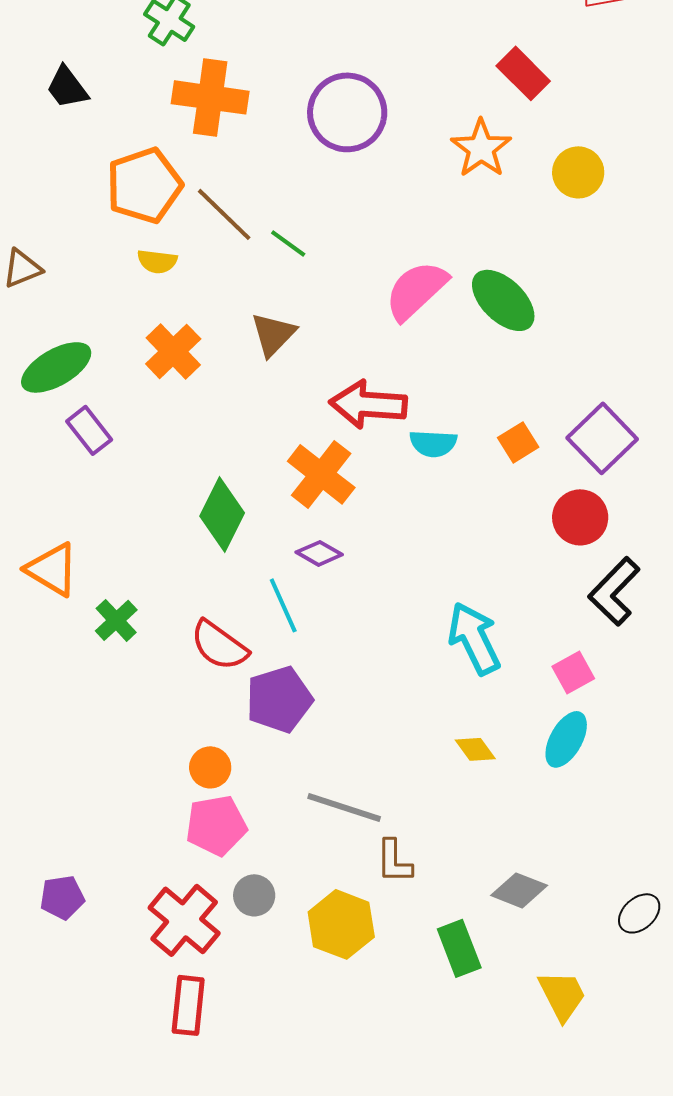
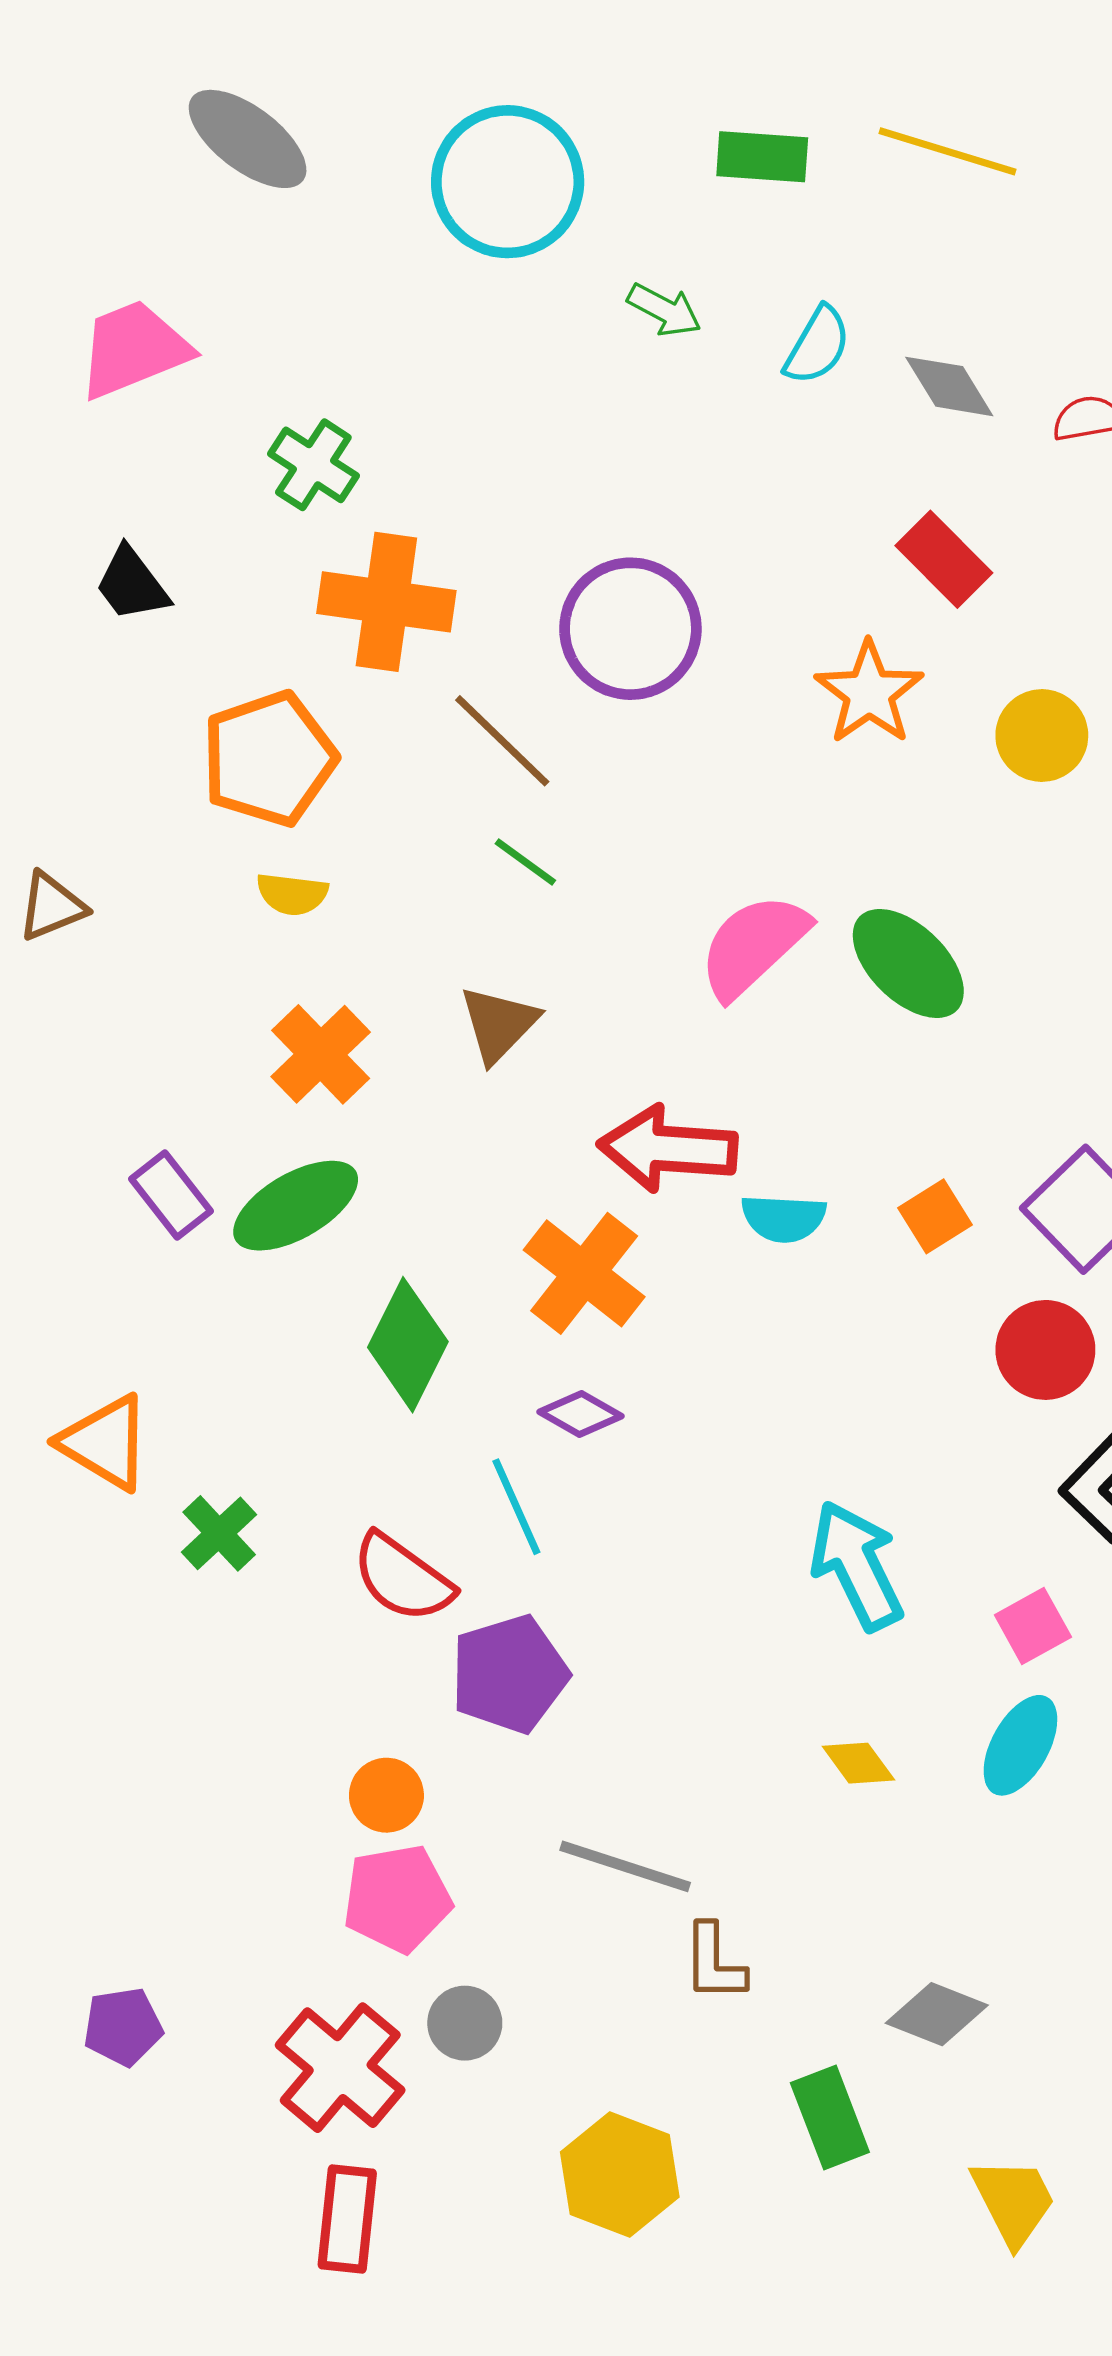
brown line: (224, 214) -> (502, 741), moved
green ellipse: (56, 367) -> (296, 1206), moved
yellow hexagon: (341, 924) -> (620, 2174), moved

